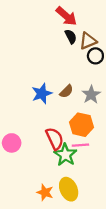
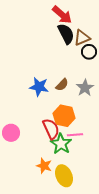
black semicircle: (71, 37) -> (66, 34), size x1.5
blue star: (42, 94) -> (39, 87), turned 30
orange hexagon: (81, 125) -> (64, 116), moved
orange star: (45, 192) -> (44, 166), moved

